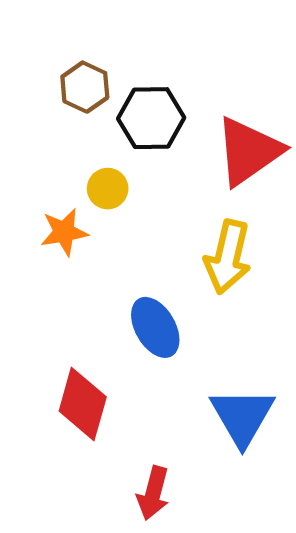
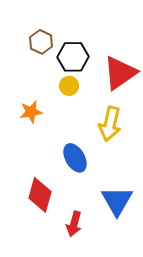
yellow circle: (108, 189) -> (69, 86), moved
red arrow: (153, 493) -> (74, 224), moved

